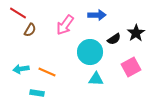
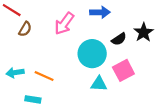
pink square: (131, 67) -> (123, 70), moved

